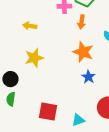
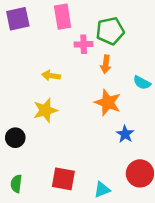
yellow arrow: (30, 26) -> (51, 76), moved
blue star: (88, 77) -> (125, 134), moved
green semicircle: (11, 99) -> (16, 184), moved

